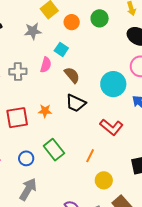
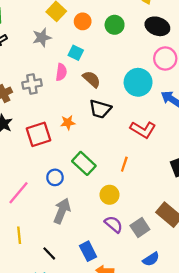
green circle: (100, 18) -> (115, 25), moved
yellow circle: (104, 180) -> (110, 195), moved

